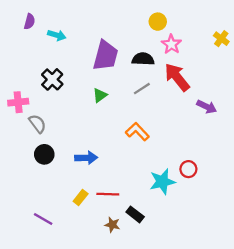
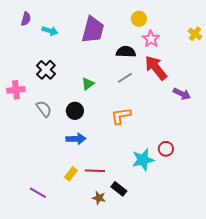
purple trapezoid: (106, 56) -> (93, 30), moved
gray semicircle: (37, 124) -> (44, 109), moved
orange L-shape: (137, 132) -> (121, 116), turned -55
black circle: (44, 154) -> (75, 111), moved

